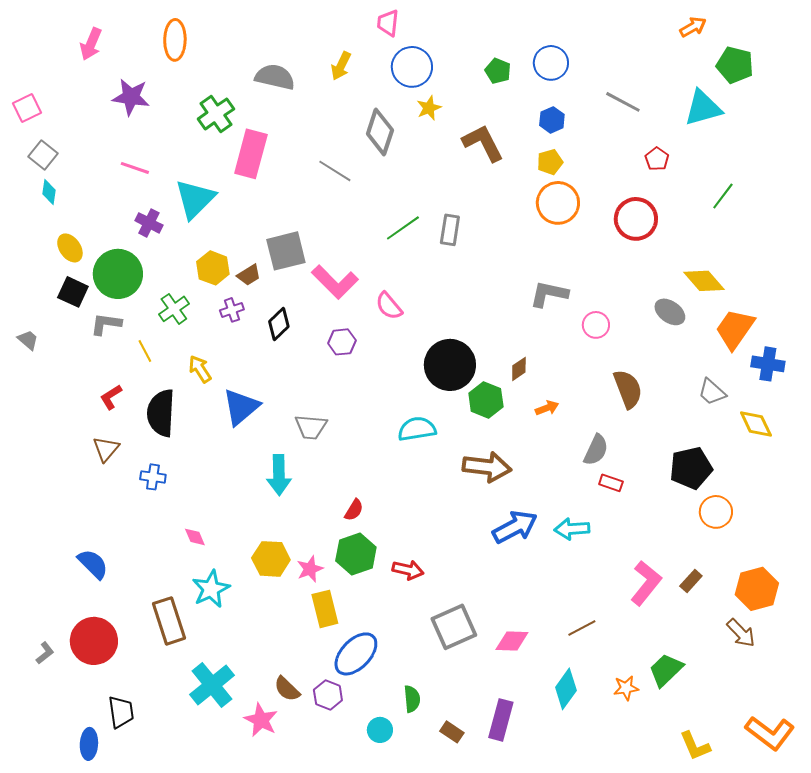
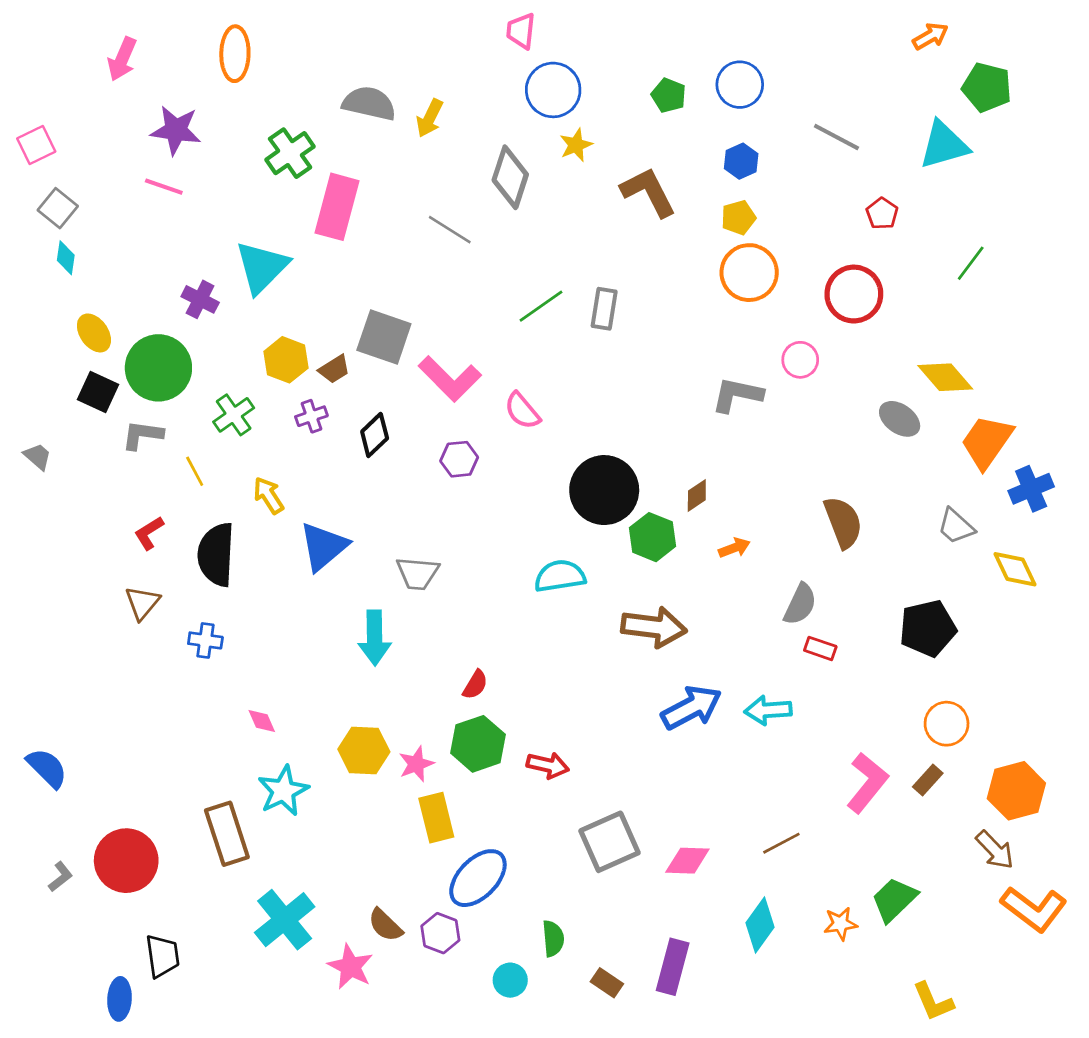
yellow arrow: (341, 66) -> (430, 118), moved
pink line: (135, 168) -> (164, 187), moved
gray square: (286, 251) -> (384, 337), turned 33
pink circle: (596, 325) -> (800, 360), moved
blue cross: (768, 364) -> (1031, 489), turned -32
orange circle: (716, 512) -> (947, 724), moved
blue semicircle: (93, 564) -> (47, 768), moved
orange L-shape: (770, 733) -> (1034, 909), moved

